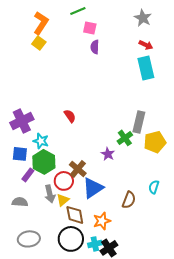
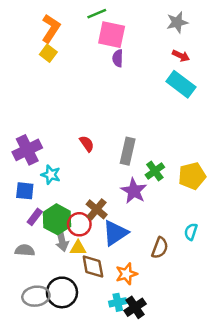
gray star: (143, 18) -> (177, 22), turned 30
pink square: (90, 28) -> (112, 35), size x1.6
cyan rectangle: (146, 68) -> (181, 84), turned -40
gray rectangle: (139, 122) -> (128, 151), moved
purple star: (108, 154) -> (134, 191), size x1.5
green hexagon: (44, 162) -> (57, 219), moved
yellow triangle: (63, 200) -> (78, 248), turned 40
black circle: (71, 239) -> (62, 292), moved

